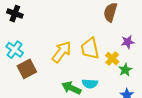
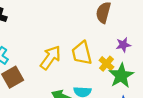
green star: (125, 70) -> (121, 76), size x1.6

